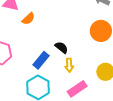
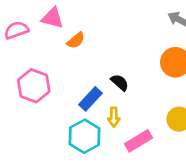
yellow arrow: (69, 65) -> (114, 117), moved

